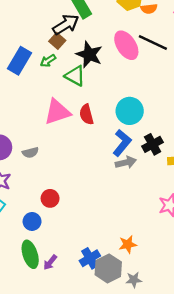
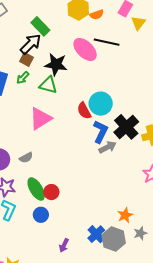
red semicircle: (86, 114) -> (84, 111), moved
black cross: (153, 144) -> (126, 127), size x1.4
green ellipse: (30, 254) -> (36, 189), moved
gray star: (134, 280) -> (140, 233), moved

